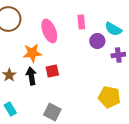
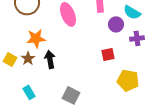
orange star: (32, 53) -> (36, 38), moved
red square: (52, 71) -> (108, 54), moved

